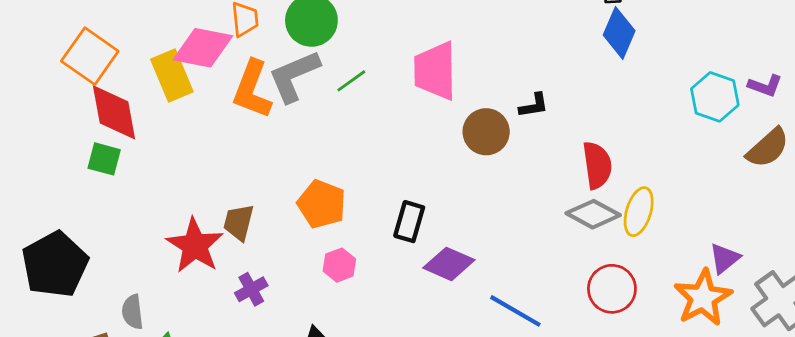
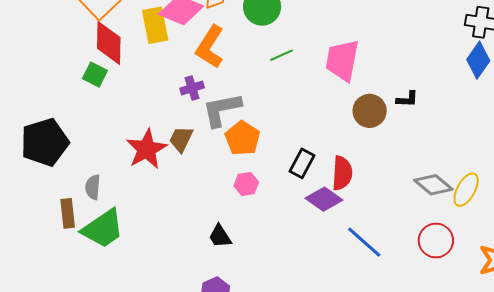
gray L-shape: (294, 76) -> (222, 110), moved
red semicircle: (597, 165) -> (342, 173), moved
purple cross: (251, 289) -> (192, 88), moved

